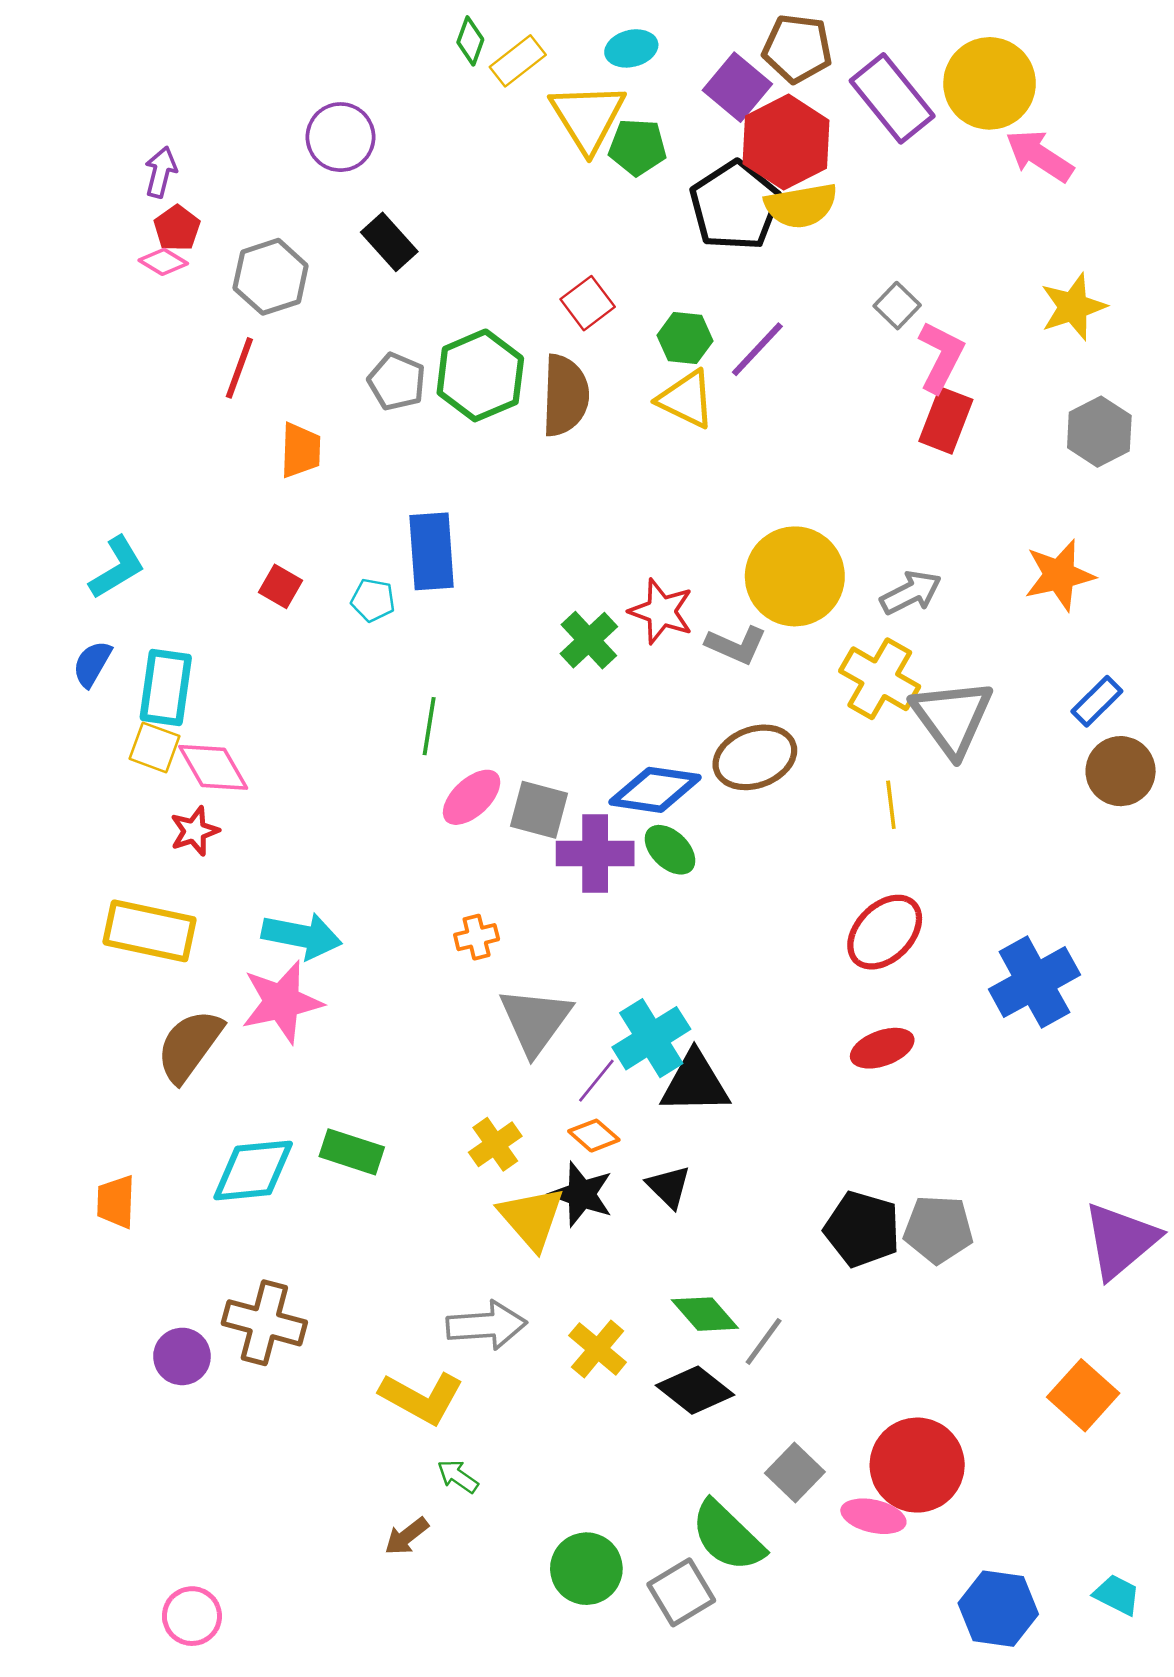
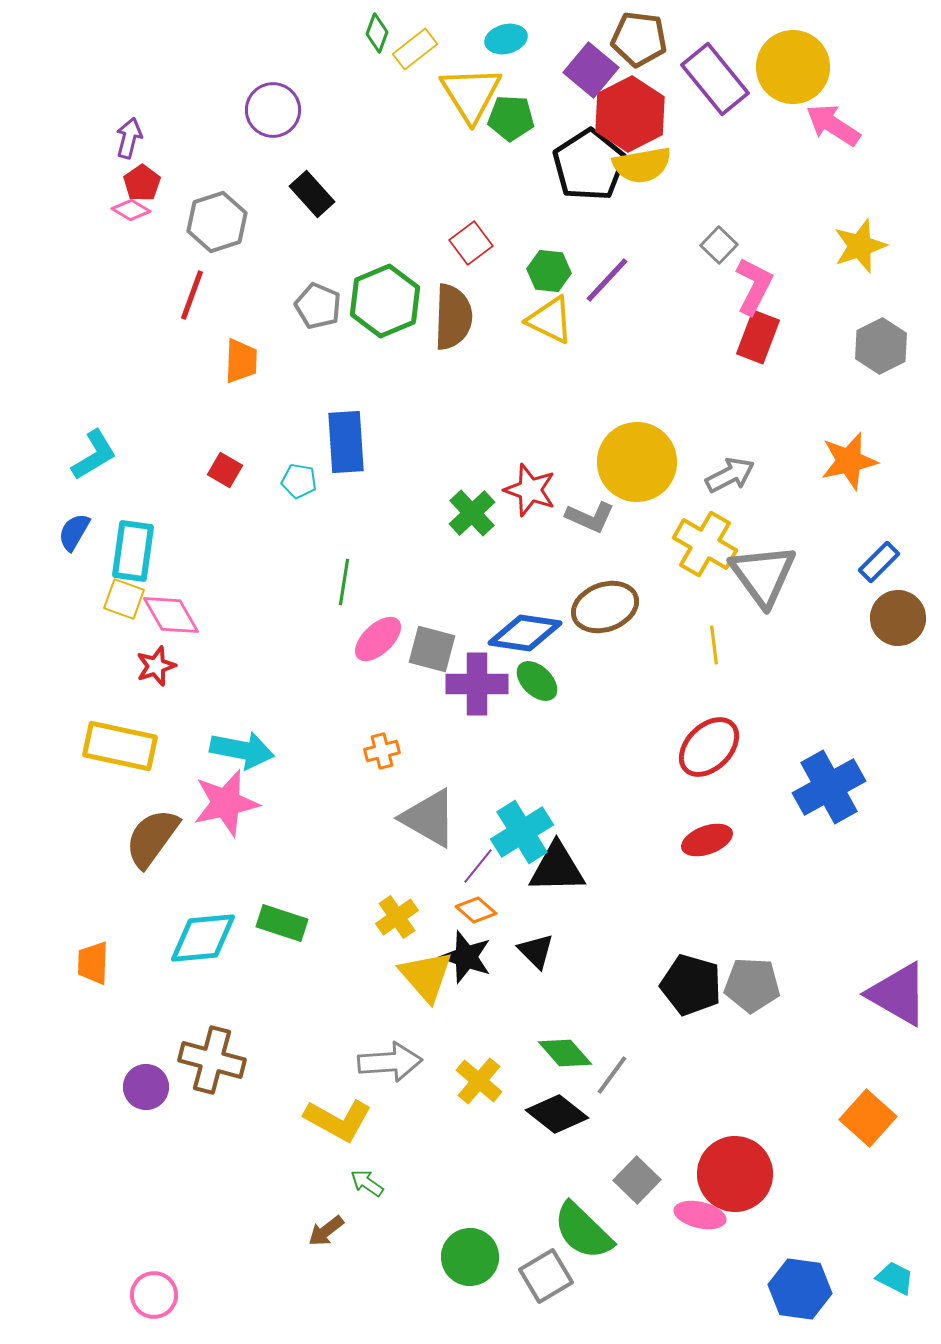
gray triangle: (535, 1021) -> (429, 818), turned -36
purple triangle: (1121, 1240) -> (898, 994), turned -50

